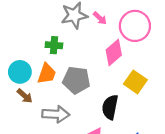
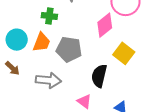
brown arrow: (25, 96) -> (12, 68), moved

